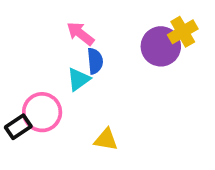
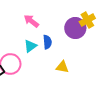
blue semicircle: (95, 61) -> (47, 42), moved
yellow triangle: (106, 140) -> (62, 67), moved

